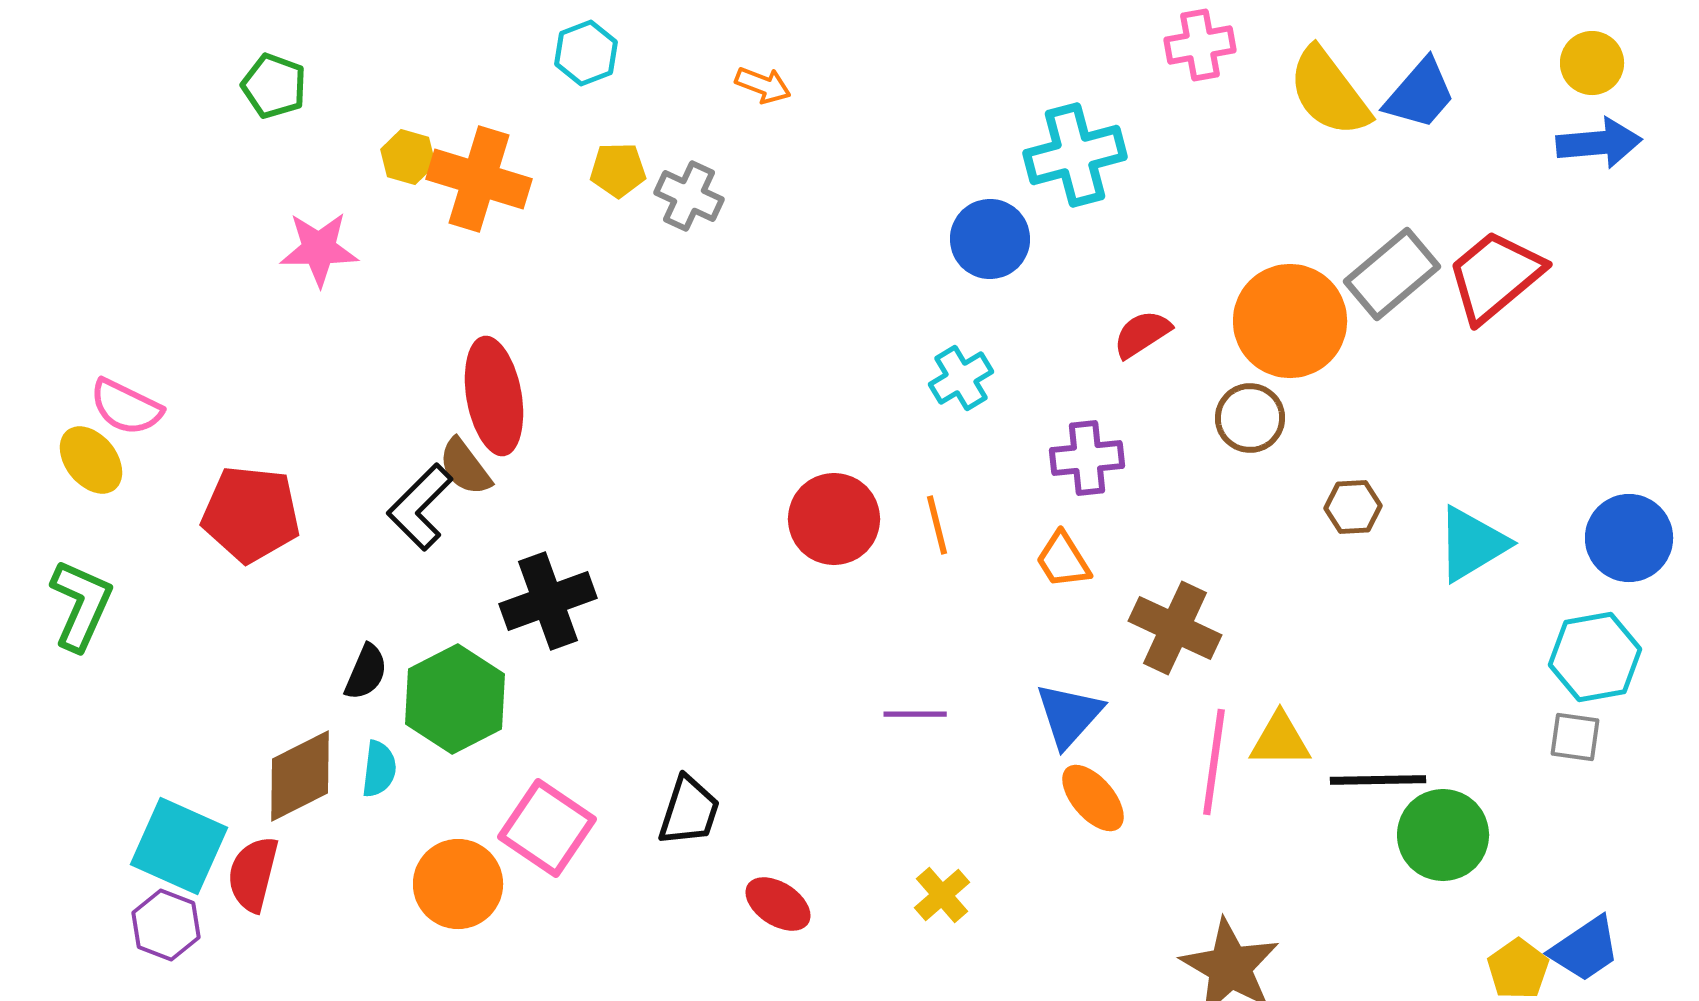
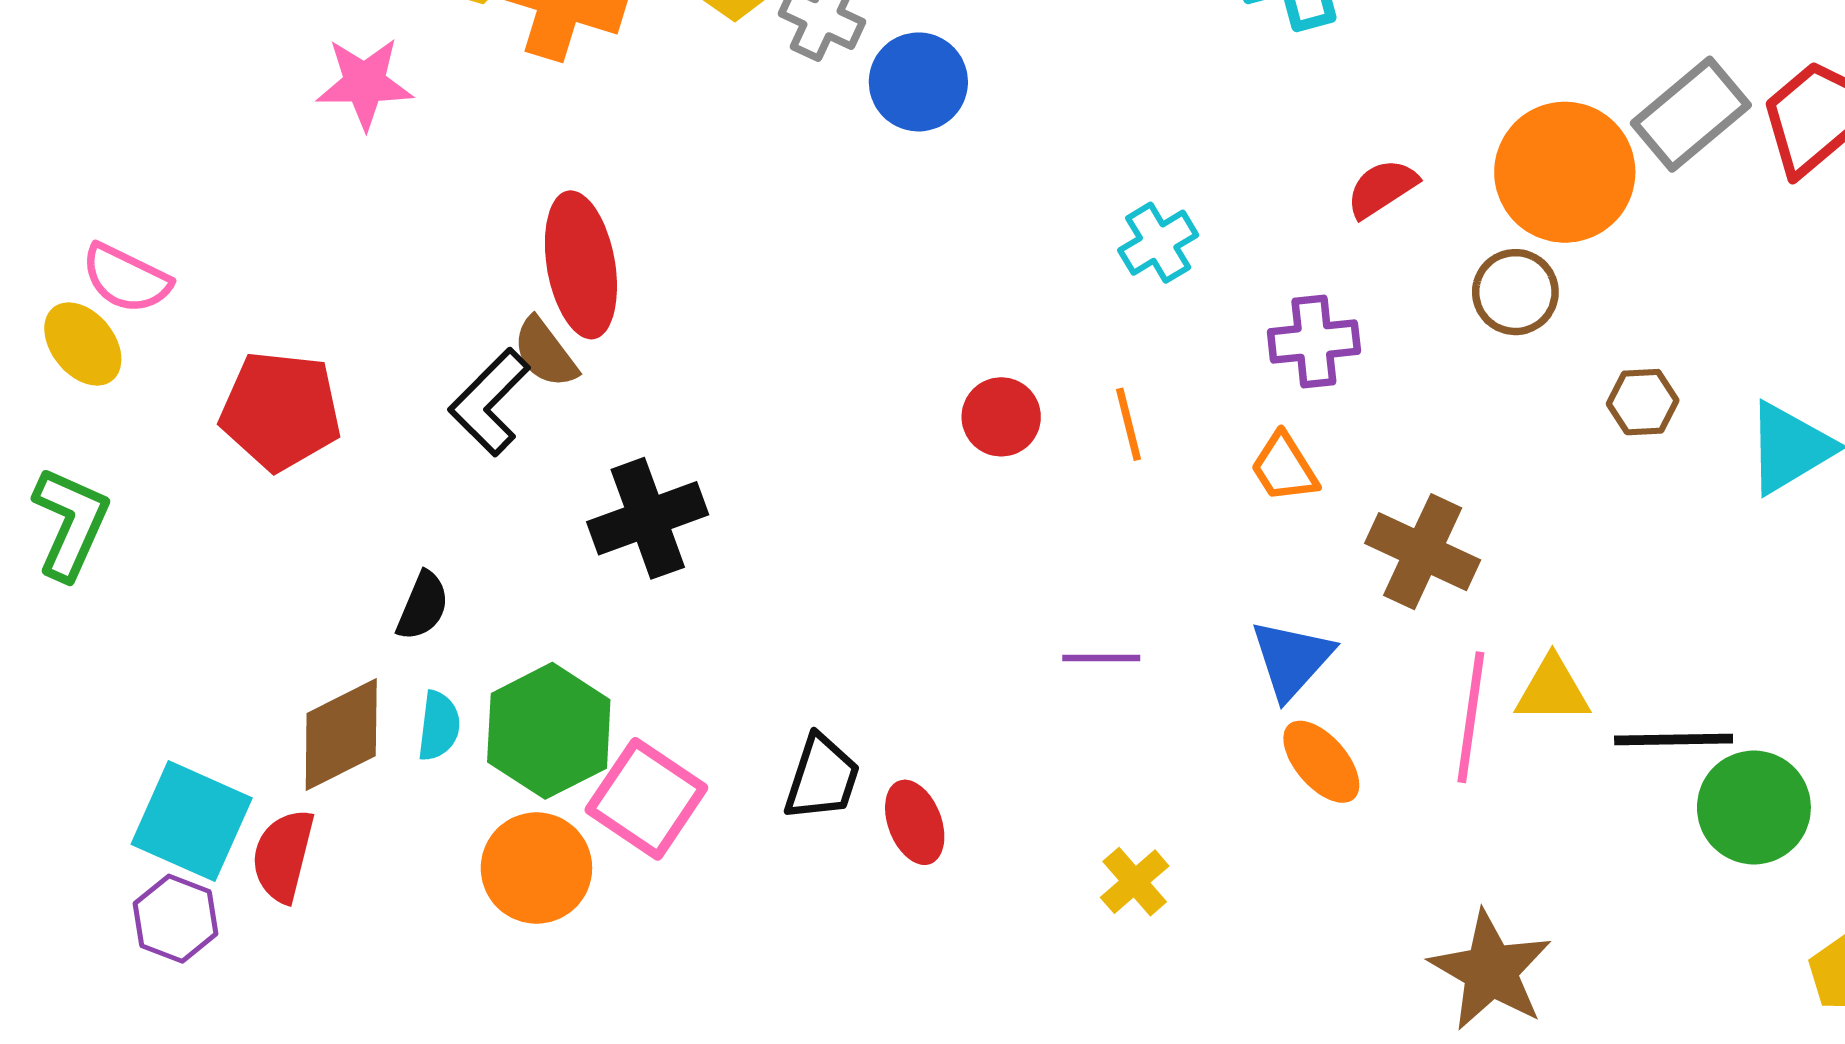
blue circle: (990, 239) -> (918, 82), moved
red circle: (834, 519) -> (1001, 417), size x0.7
green hexagon: (455, 699) -> (549, 731), moved
red ellipse: (778, 904) -> (915, 822), moved, turned 36

